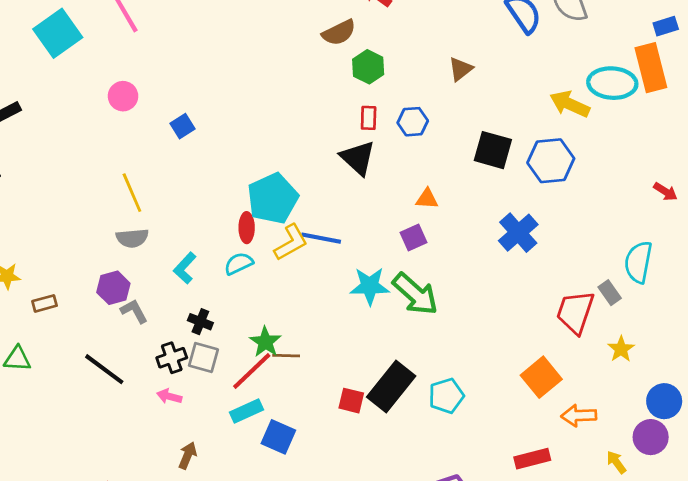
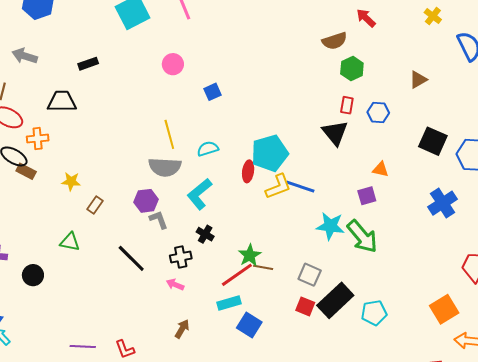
gray semicircle: (132, 238) -> (165, 167), size x1.4
cyan semicircle: (239, 264) -> (208, 149), moved
cyan L-shape: (185, 268) -> (200, 194), size x1.4
brown rectangle: (45, 303) -> (95, 205), turned -48
gray square: (203, 357) -> (310, 275), moved

